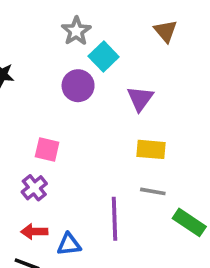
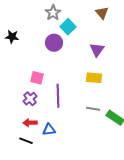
purple triangle: (140, 98) -> (97, 50), moved
gray line: (153, 191) -> (93, 109), moved
purple line: (115, 219) -> (58, 96), moved

